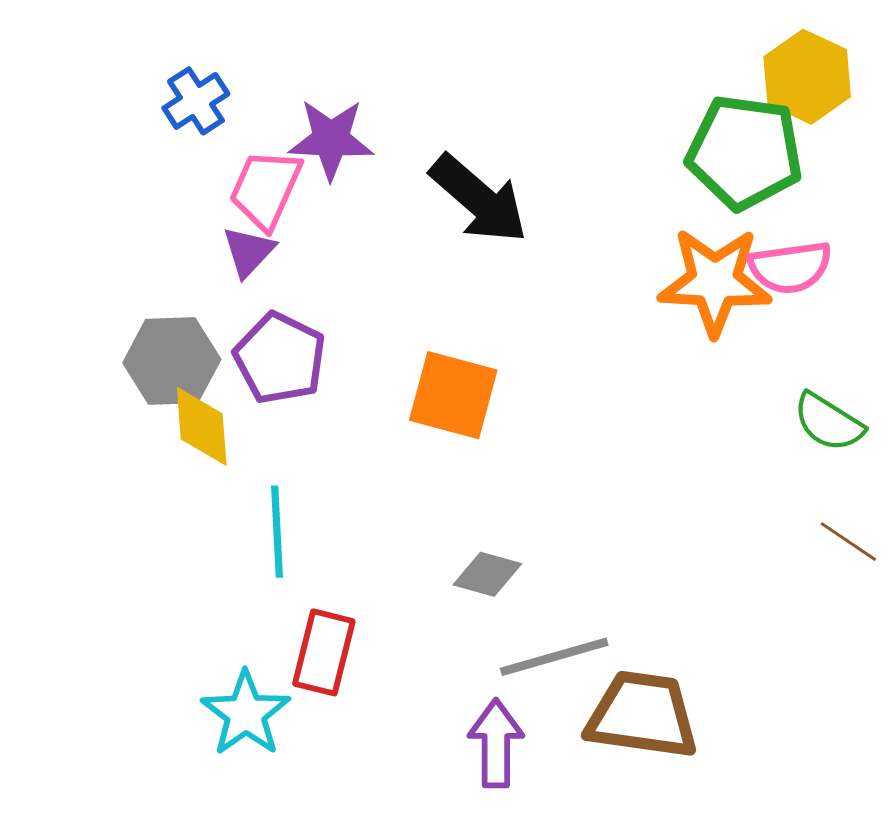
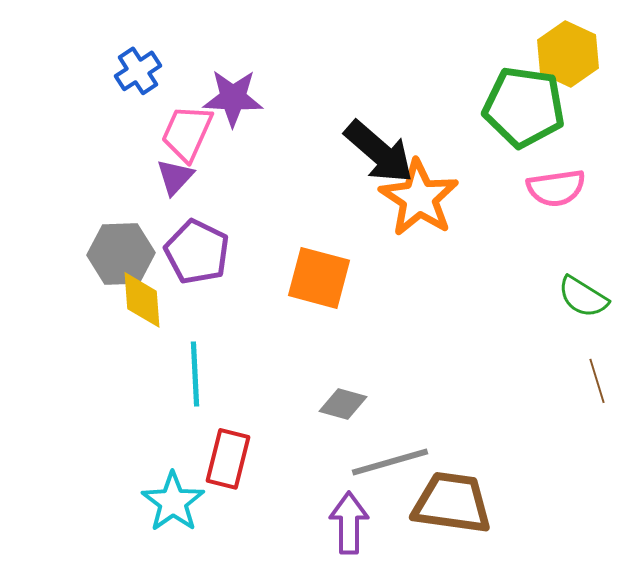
black arrow: (479, 199) -> (379, 152), moved
orange star: (715, 281) -> (419, 198), moved, turned 30
brown line: (848, 542) -> (597, 381), turned 39

